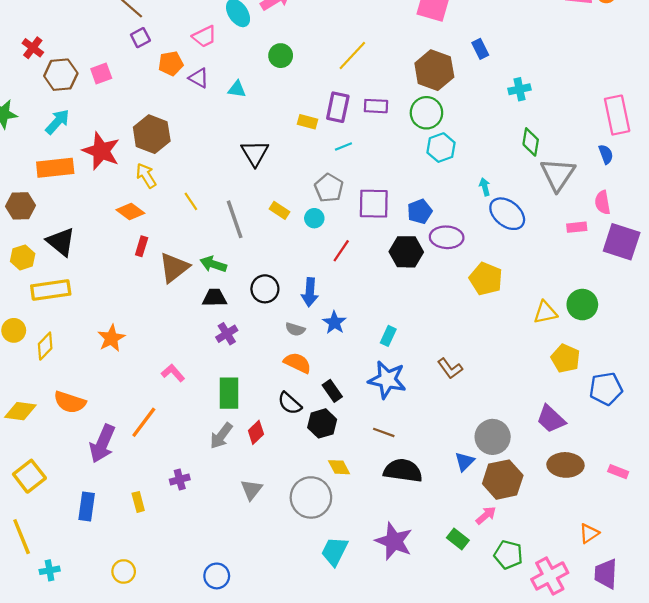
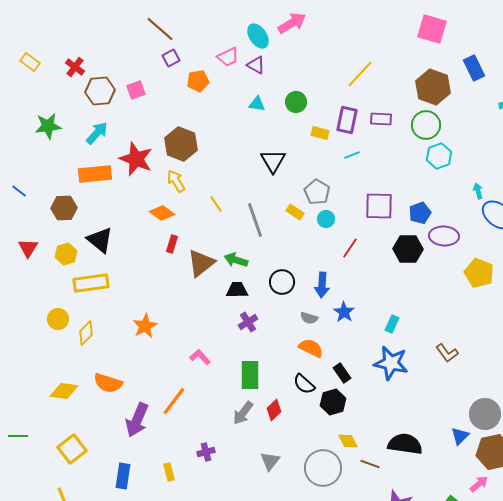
blue rectangle: (480, 49) -> (474, 68), size x1.4
green circle: (281, 56) -> (296, 102), moved
purple triangle: (199, 78) -> (256, 65), moved
gray pentagon: (329, 188) -> (317, 192), moved
brown line: (384, 432) -> (370, 464), moved

